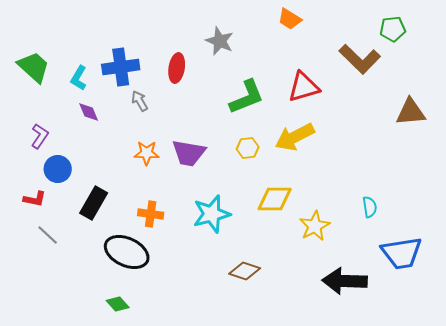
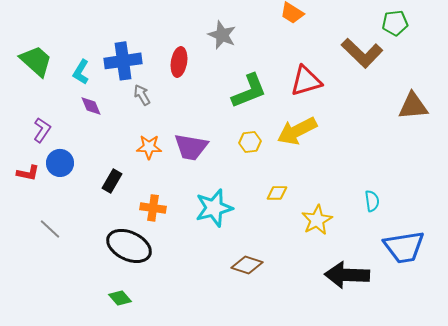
red L-shape: (35, 199) -> (28, 173), moved
yellow diamond: (275, 199) -> (277, 193), size x0.6
black rectangle: (94, 203) -> (112, 181), moved, size x0.7

